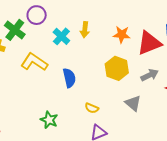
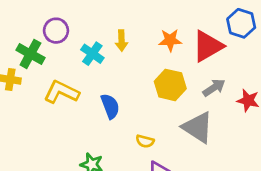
gray triangle: (133, 103) -> (198, 127), size x1.5

